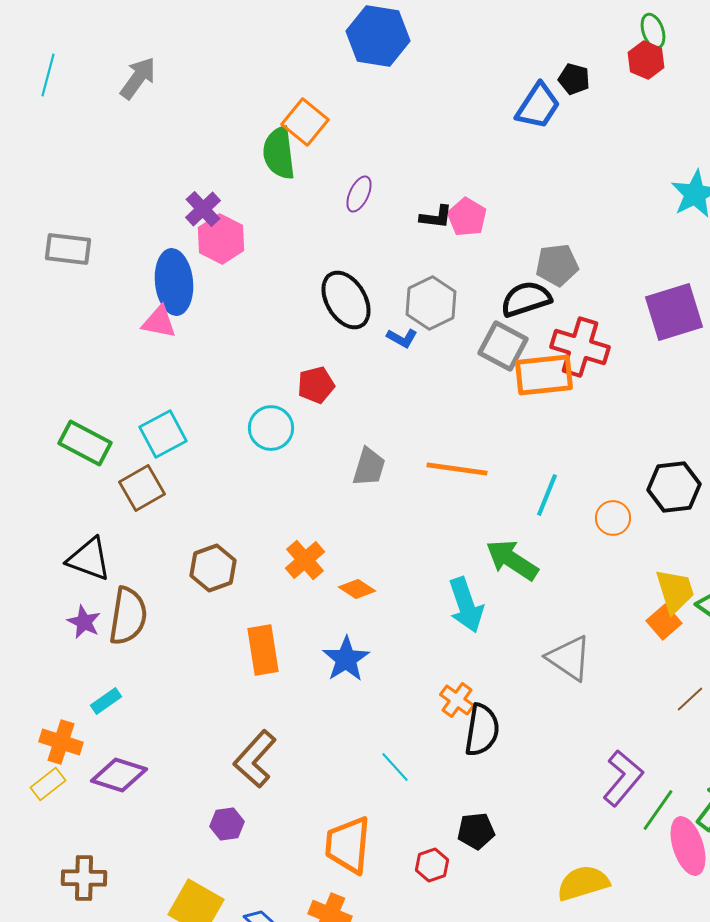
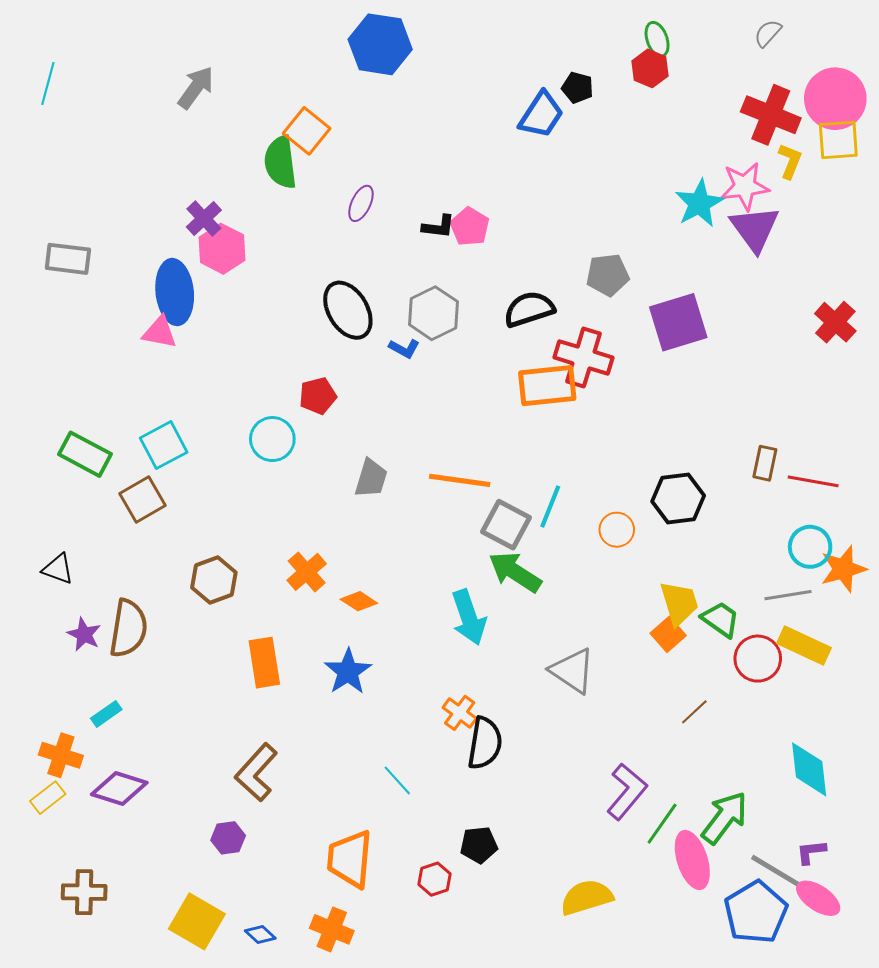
gray arrow: (138, 78) -> (196, 88), moved
gray pentagon: (557, 265) -> (608, 275), moved
gray square: (503, 346) -> (506, 525), moved
black triangle: (89, 559) -> (58, 569), moved, size x0.7

